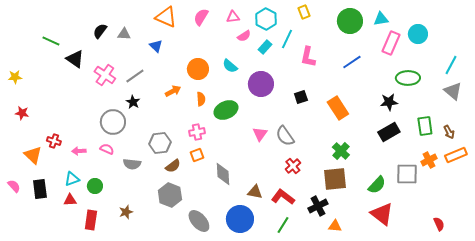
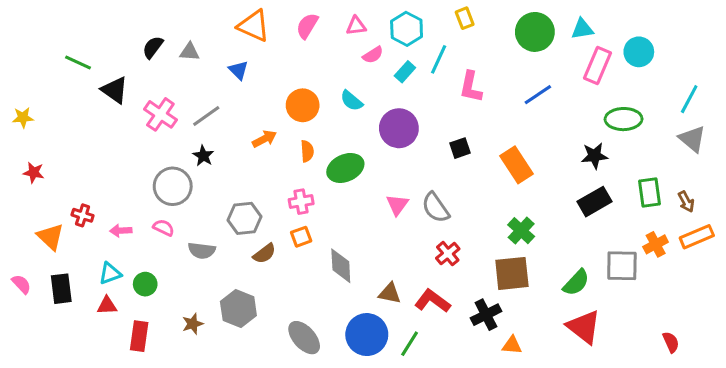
gray hexagon: (170, 195) -> (238, 309), moved
green line: (283, 225) -> (410, 344), moved

